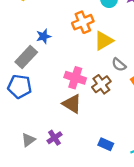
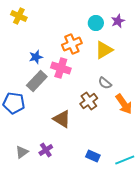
yellow triangle: (104, 41) -> (104, 50), moved
gray rectangle: (26, 57) -> (37, 81), moved
pink cross: (75, 78) -> (61, 68), moved

